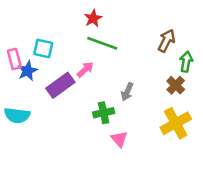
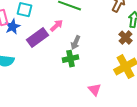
gray arrow: (127, 92) -> (76, 43), moved
pink triangle: (119, 139) -> (94, 90), moved

